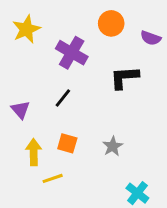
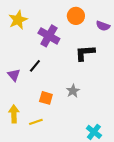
black line: (63, 98) -> (35, 66), moved
gray star: (113, 146) -> (73, 91), moved
yellow arrow: (34, 152) -> (14, 114), moved

